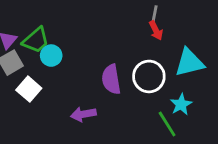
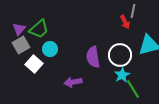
gray line: (154, 15) -> (133, 11), moved
cyan circle: (51, 56) -> (50, 49), moved
cyan star: (181, 104) -> (122, 75), moved

